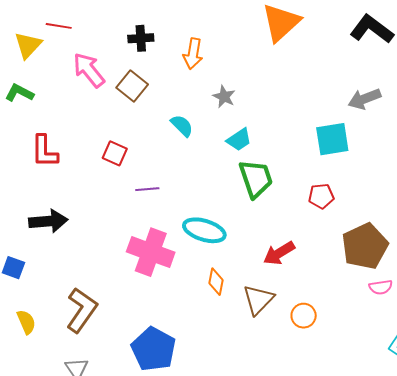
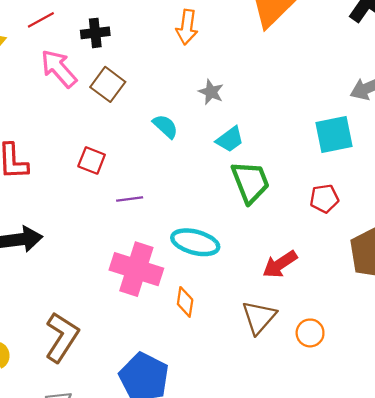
red line: (59, 26) -> (41, 20), moved, turned -35
black cross: (141, 38) -> (95, 33), moved
orange arrow: (193, 54) -> (187, 27), moved
orange diamond: (216, 282) -> (185, 302), moved

